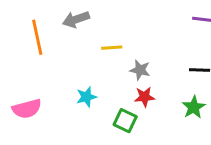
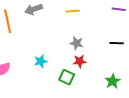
yellow line: (112, 48) -> (73, 11), moved
green star: (194, 107) -> (113, 81), moved

